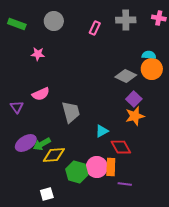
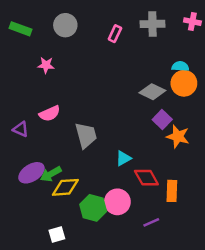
purple triangle: (17, 107) -> (21, 129), turned -32
orange star: (135, 116) -> (178, 136), moved, turned 30
orange rectangle: (111, 167) -> (172, 191), moved
purple line: (125, 184) -> (151, 222), turned -32

